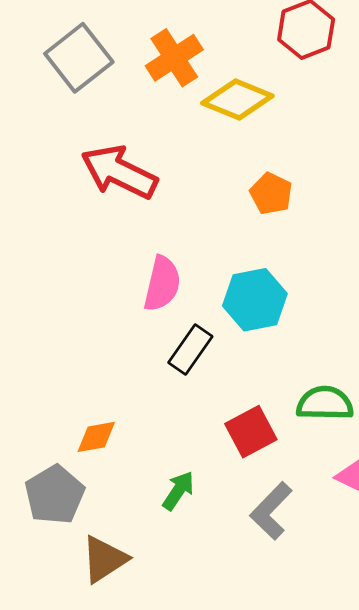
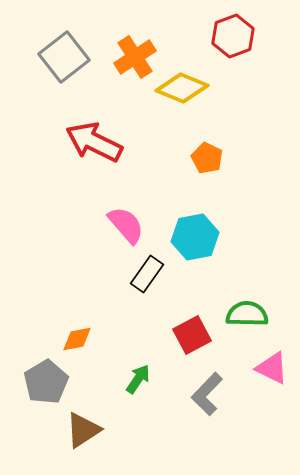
pink semicircle: (162, 284) -> (126, 225), turned -54

